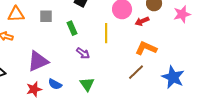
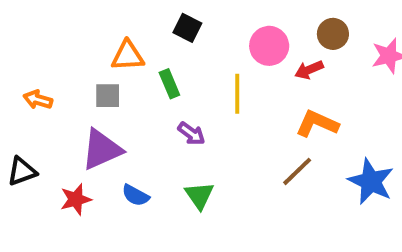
orange triangle: (16, 14) -> (128, 56), moved
gray square: (46, 16) -> (108, 96), moved
red star: (34, 89) -> (76, 199), moved

